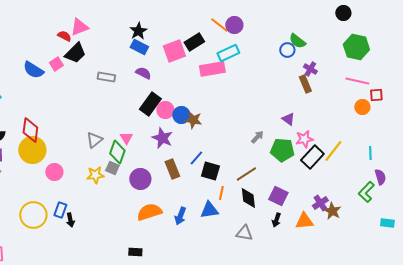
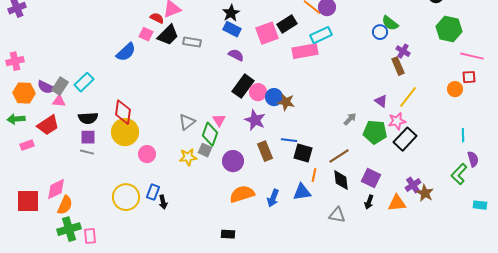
pink square: (56, 64) -> (146, 34), moved, turned -32
blue semicircle: (33, 70) -> (126, 52), turned -75
gray rectangle: (106, 77) -> (192, 42), moved
pink line: (357, 81) -> (472, 56), moved
yellow line: (333, 151) -> (408, 97), moved
blue line: (196, 158) -> (289, 140), turned 56

